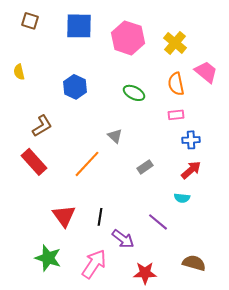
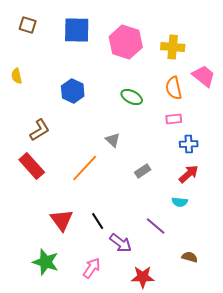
yellow cross: (175, 43) -> (173, 47), turned -35
black line: (100, 217) -> (98, 221), turned -42
brown semicircle: (194, 263) -> (190, 257), moved, size x0.7
pink arrow: (94, 264) -> (92, 268), size x0.7

